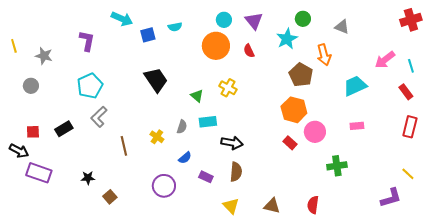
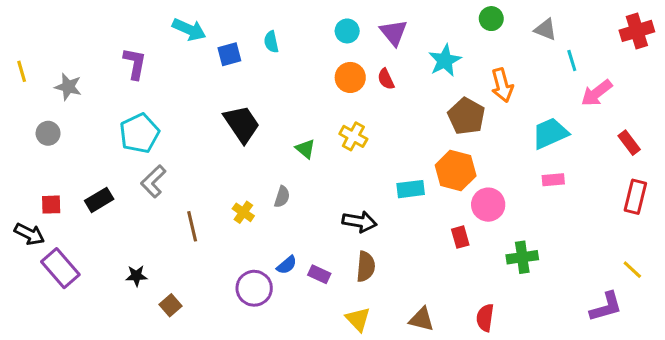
green circle: (303, 19) -> (491, 19), moved
cyan semicircle: (175, 27) -> (271, 42), turned 88
gray triangle: (342, 27) -> (545, 29), moved
orange circle: (216, 46) -> (350, 77), moved, size x0.7
cyan line: (411, 66) -> (572, 60), moved
cyan rectangle: (208, 122) -> (411, 189), moved
pink rectangle: (357, 126) -> (553, 180), moved
red rectangle: (290, 143) -> (460, 237), moved, turned 32
blue semicircle: (185, 158) -> (287, 265), moved
purple rectangle: (39, 173) -> (60, 268), turned 30

